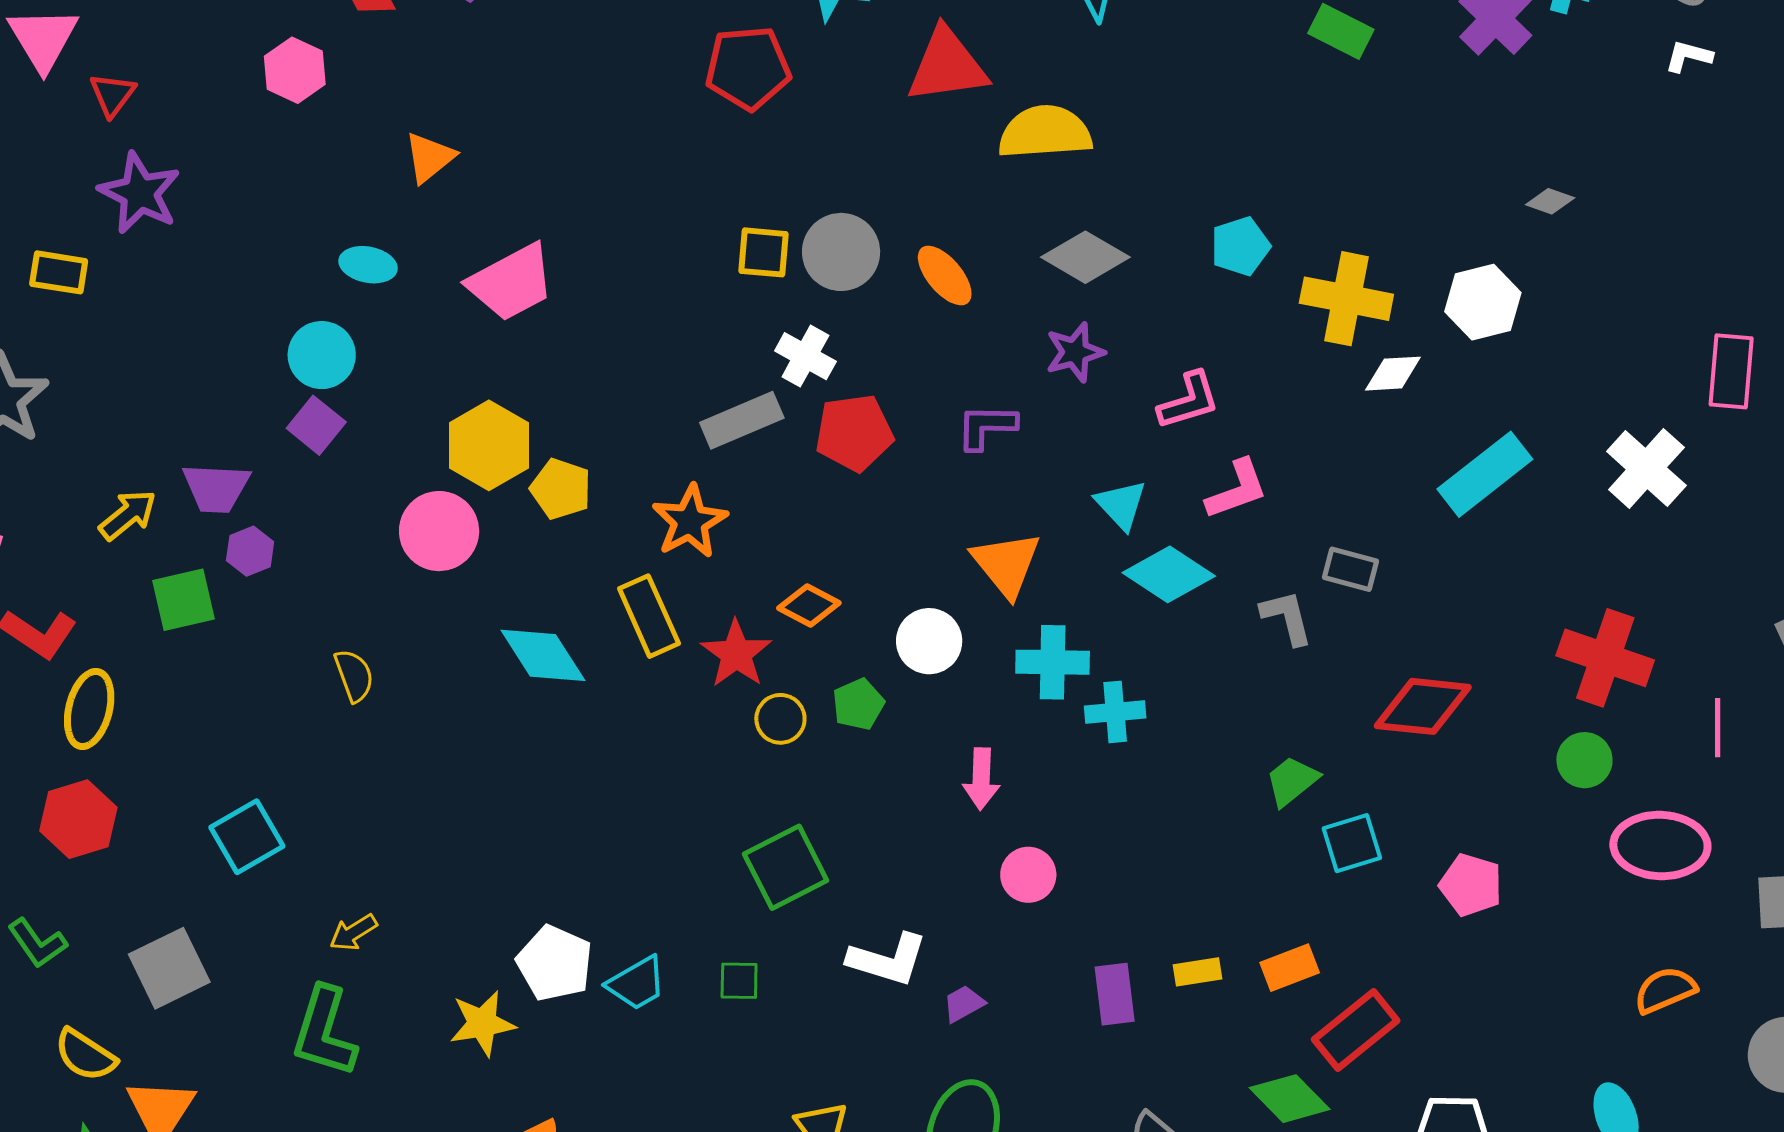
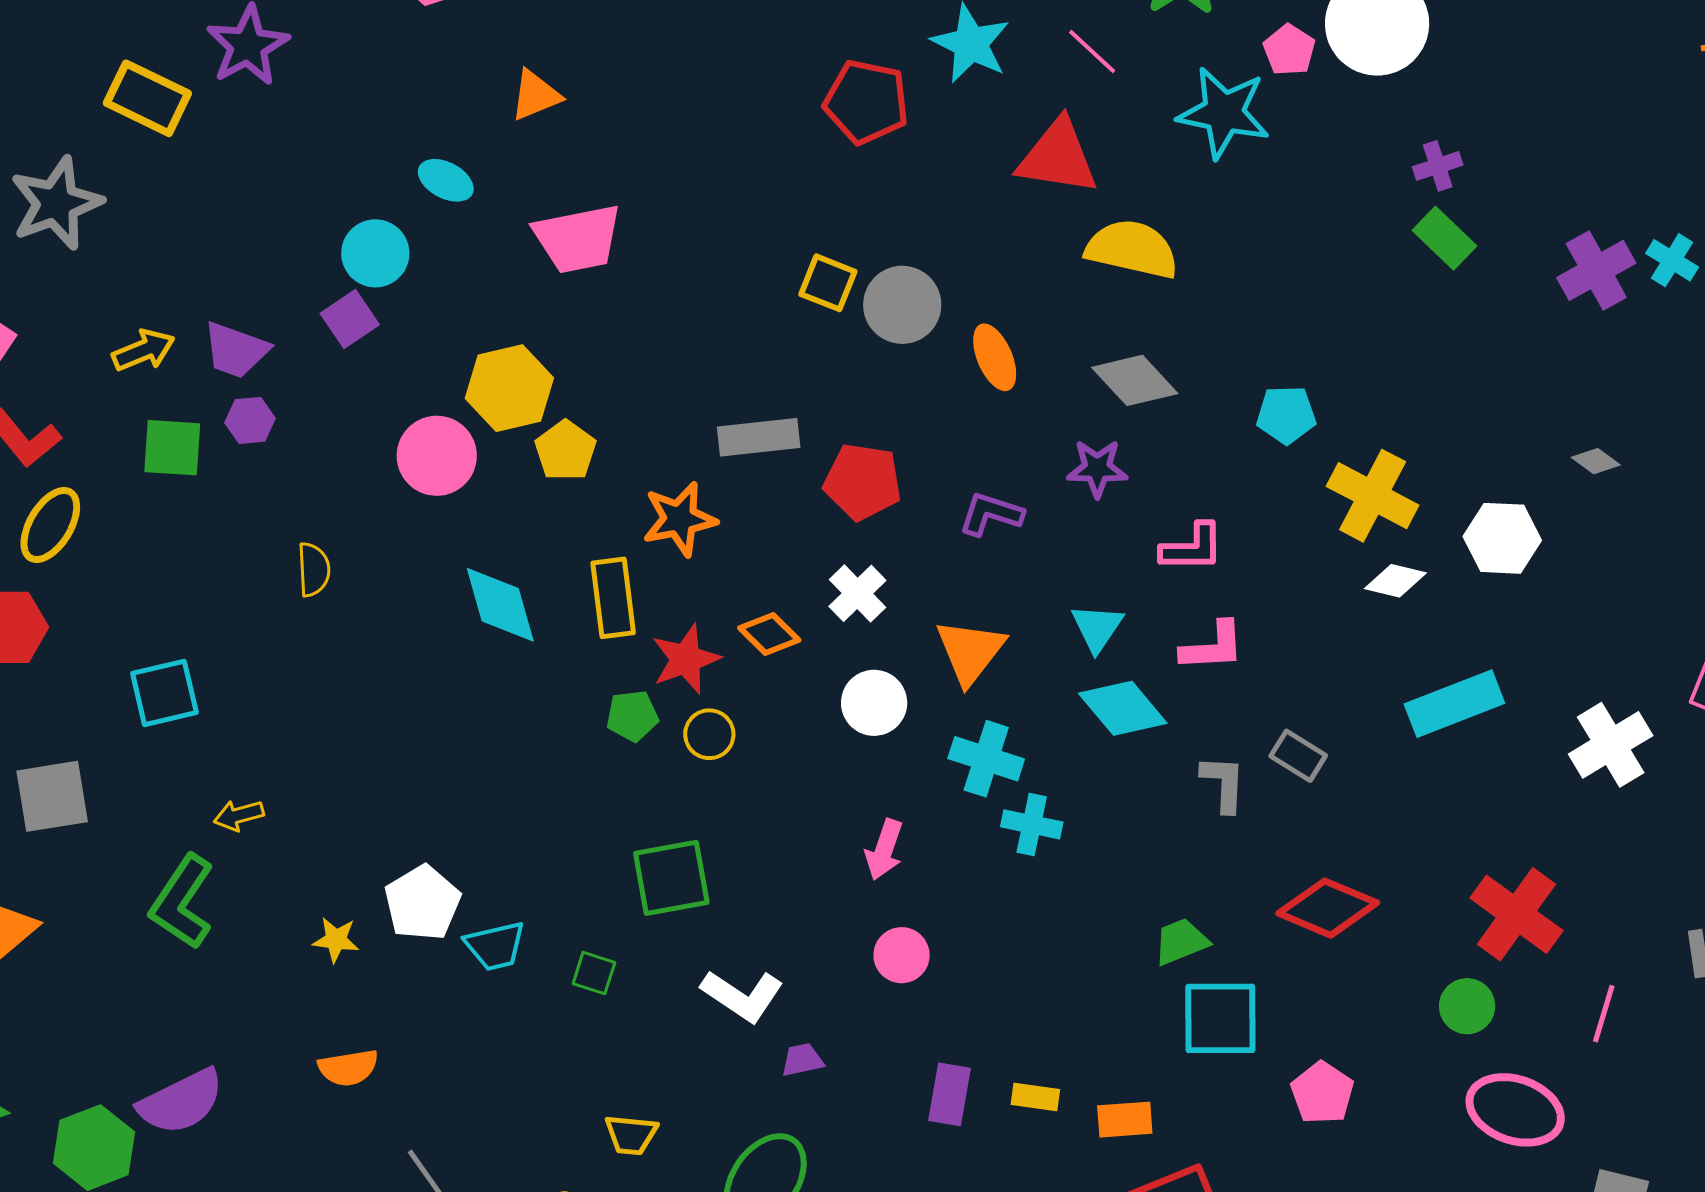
yellow rectangle: (59, 272) -> (147, 98), size x1.4
white cross: (805, 356) -> (857, 593), moved
green pentagon: (858, 704) -> (632, 716), moved
cyan square: (1352, 843) -> (1220, 1018), size x1.4
yellow star: (482, 1023) -> (336, 940), size x0.7

